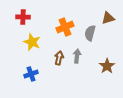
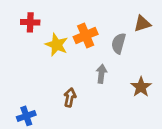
yellow star: (32, 42) -> (57, 45), moved
brown arrow: (59, 58) -> (70, 97), moved
blue cross: (31, 74) -> (26, 116), moved

